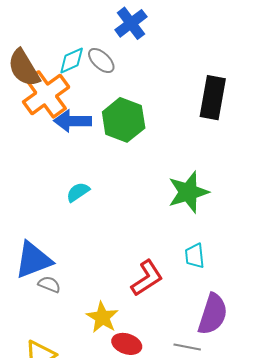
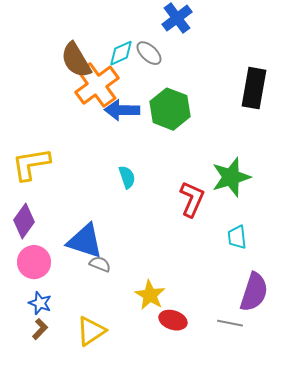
cyan semicircle: (78, 192) -> (127, 177), turned 105
blue triangle: (33, 260) -> (85, 241), turned 39
red L-shape: (147, 278) -> (192, 199), moved, turned -33

